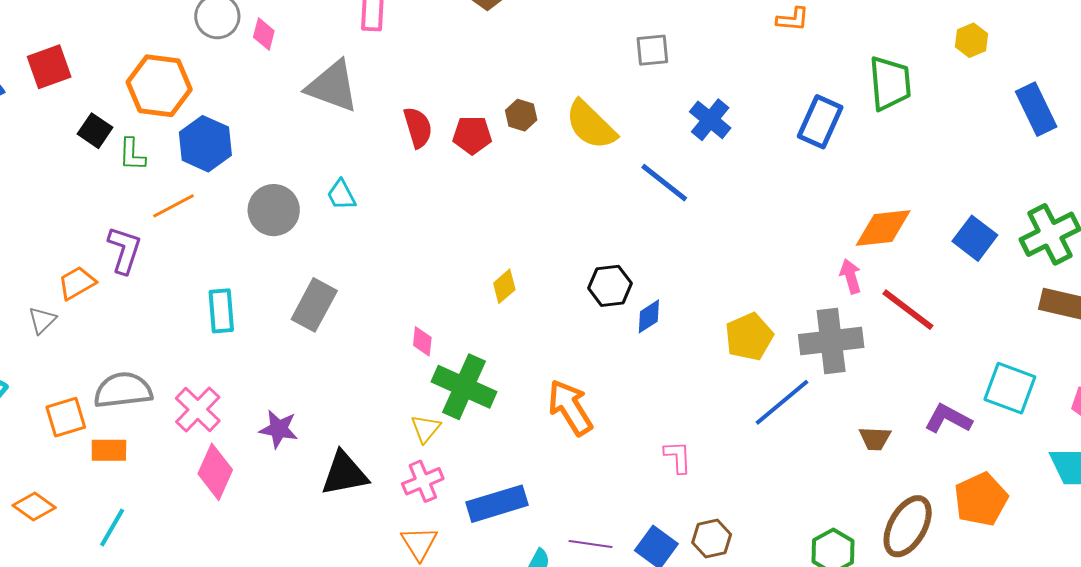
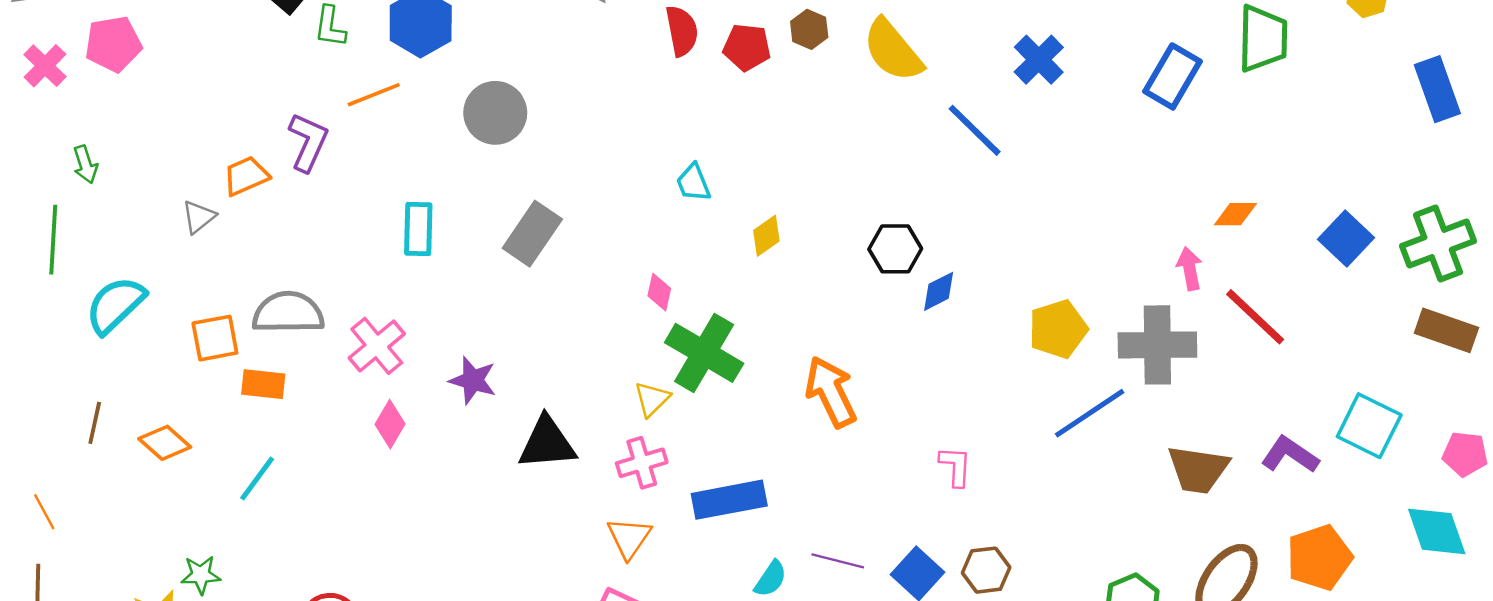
cyan trapezoid: (341, 195) -> (693, 183), moved
orange diamond: (883, 228) -> (1235, 214), size x0.6
brown trapezoid: (875, 438) -> (1198, 469), size x1.6
pink diamond: (215, 472) -> (390, 424), size x0.7

